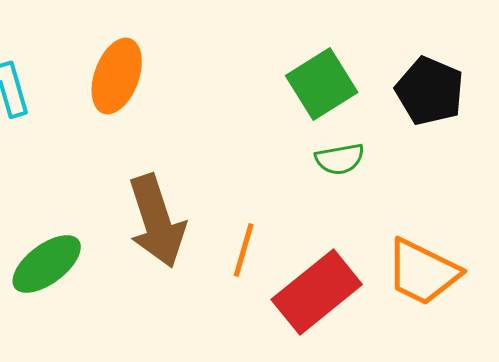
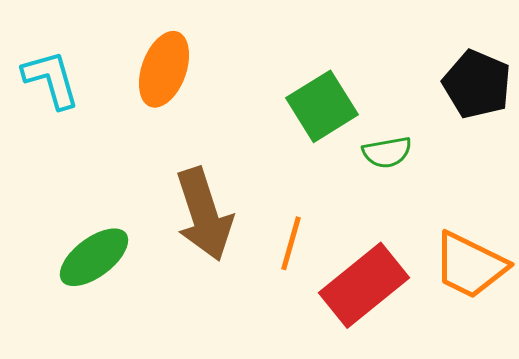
green square: (322, 84) -> (322, 106), moved

